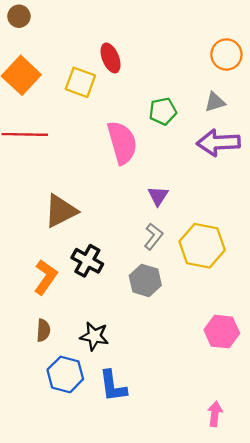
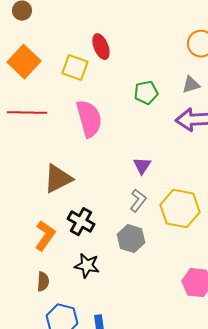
pink semicircle: (122, 143) -> (89, 119), moved
black star: (94, 336) -> (87, 266), moved

